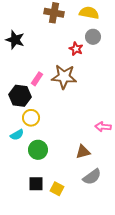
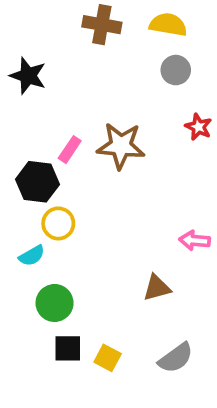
red star: (76, 49) -> (198, 127), moved
green circle: (38, 150) -> (55, 303), moved
gray semicircle: (92, 177) -> (176, 358), moved

